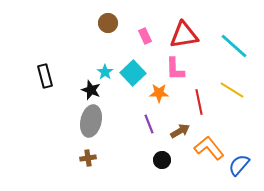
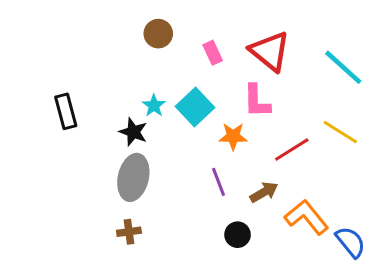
red triangle: (184, 35) -> (270, 51), turned 48
red line: (199, 102) -> (292, 150), turned 70
blue semicircle: (239, 165) -> (351, 242), turned 100

